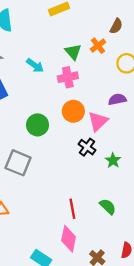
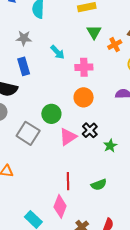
green triangle: (73, 52) -> (94, 32), moved
pink triangle: (98, 121) -> (68, 137), moved
green circle: (38, 125) -> (51, 114), moved
green semicircle: (108, 207) -> (99, 185), turned 105

